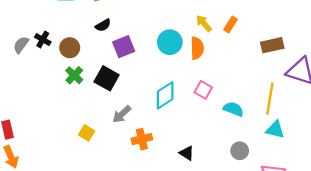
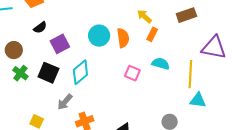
yellow arrow: (204, 23) -> (144, 16), moved
orange rectangle: (231, 24) -> (152, 34), moved
brown rectangle: (272, 45) -> (186, 15), moved
cyan diamond: (165, 95) -> (80, 72), moved
cyan semicircle: (233, 109) -> (161, 64), moved

